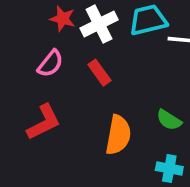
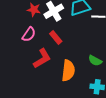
red L-shape: (44, 122) -> (42, 58), moved

